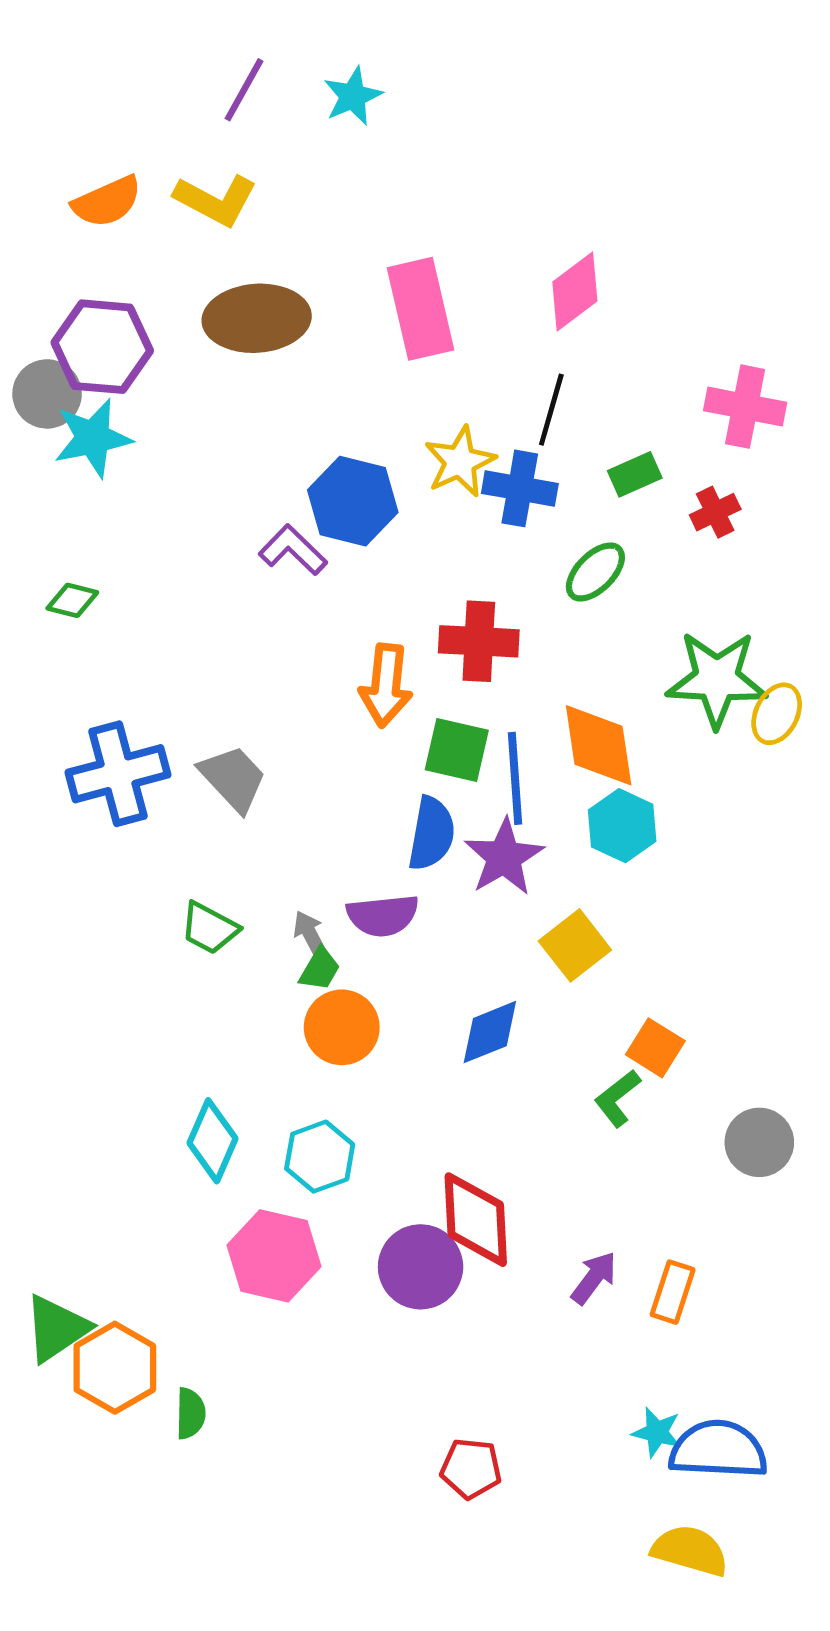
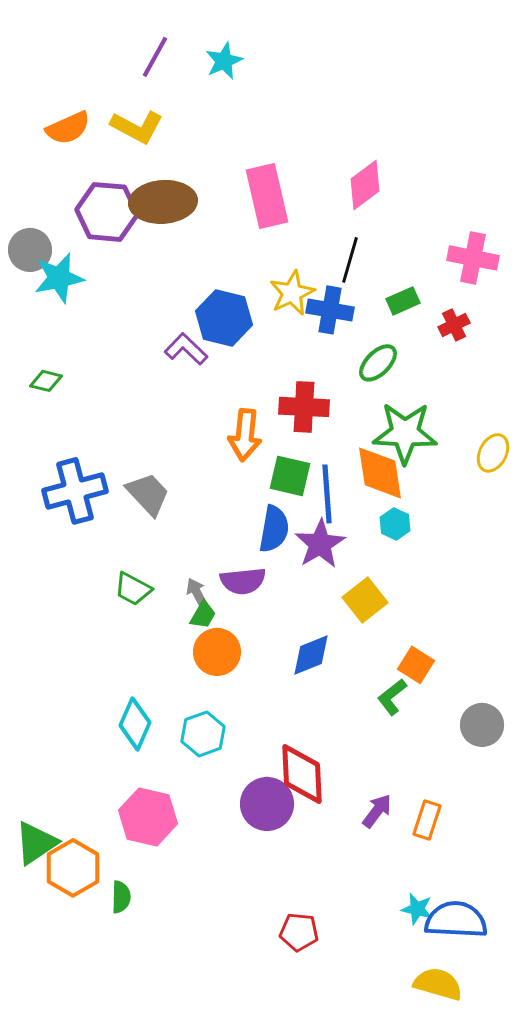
purple hexagon: (102, 347) -> (107, 212), moved
green star: (717, 679) -> (405, 433), moved
cyan hexagon: (622, 826) -> (395, 524), size x0.7
pink hexagon: (274, 1256) -> (148, 817), moved

